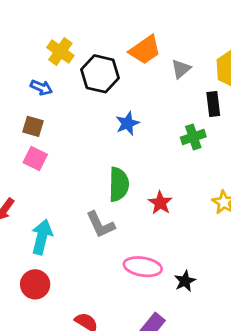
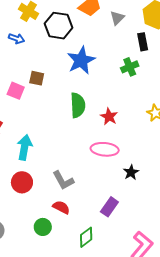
blue star: (127, 123) -> (81, 60), size x1.6
brown square: (33, 126) -> (37, 78), moved
gray L-shape: (100, 225) -> (63, 180), moved
pink ellipse: (143, 267) -> (105, 149), moved

